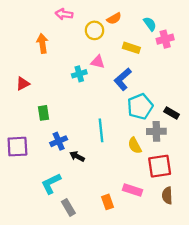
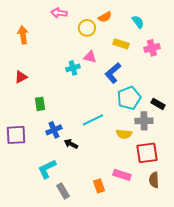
pink cross: (165, 39) -> (152, 48), moved
orange arrow: (42, 43) -> (23, 35), moved
cyan line: (101, 130) -> (93, 120), turned 70
yellow semicircle: (135, 146) -> (124, 134), turned -56

